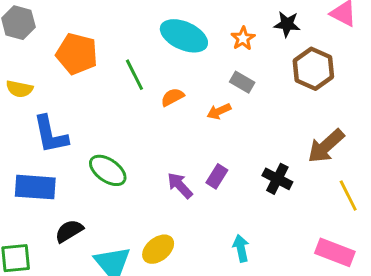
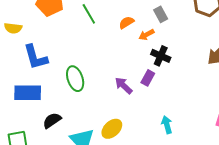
gray rectangle: (242, 82) -> (161, 14), turned 35
orange semicircle: (172, 97) -> (126, 22), moved
green ellipse: (108, 170) -> (75, 79), turned 40
black cross: (277, 179) -> (161, 56), moved

